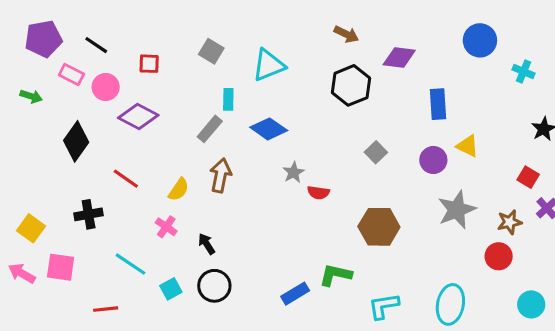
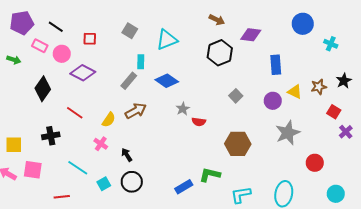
brown arrow: (221, 176) -> (136, 111), turned 50
brown star: (509, 222) -> (319, 87), moved
yellow square: (31, 228) -> (14, 145), turned -36

